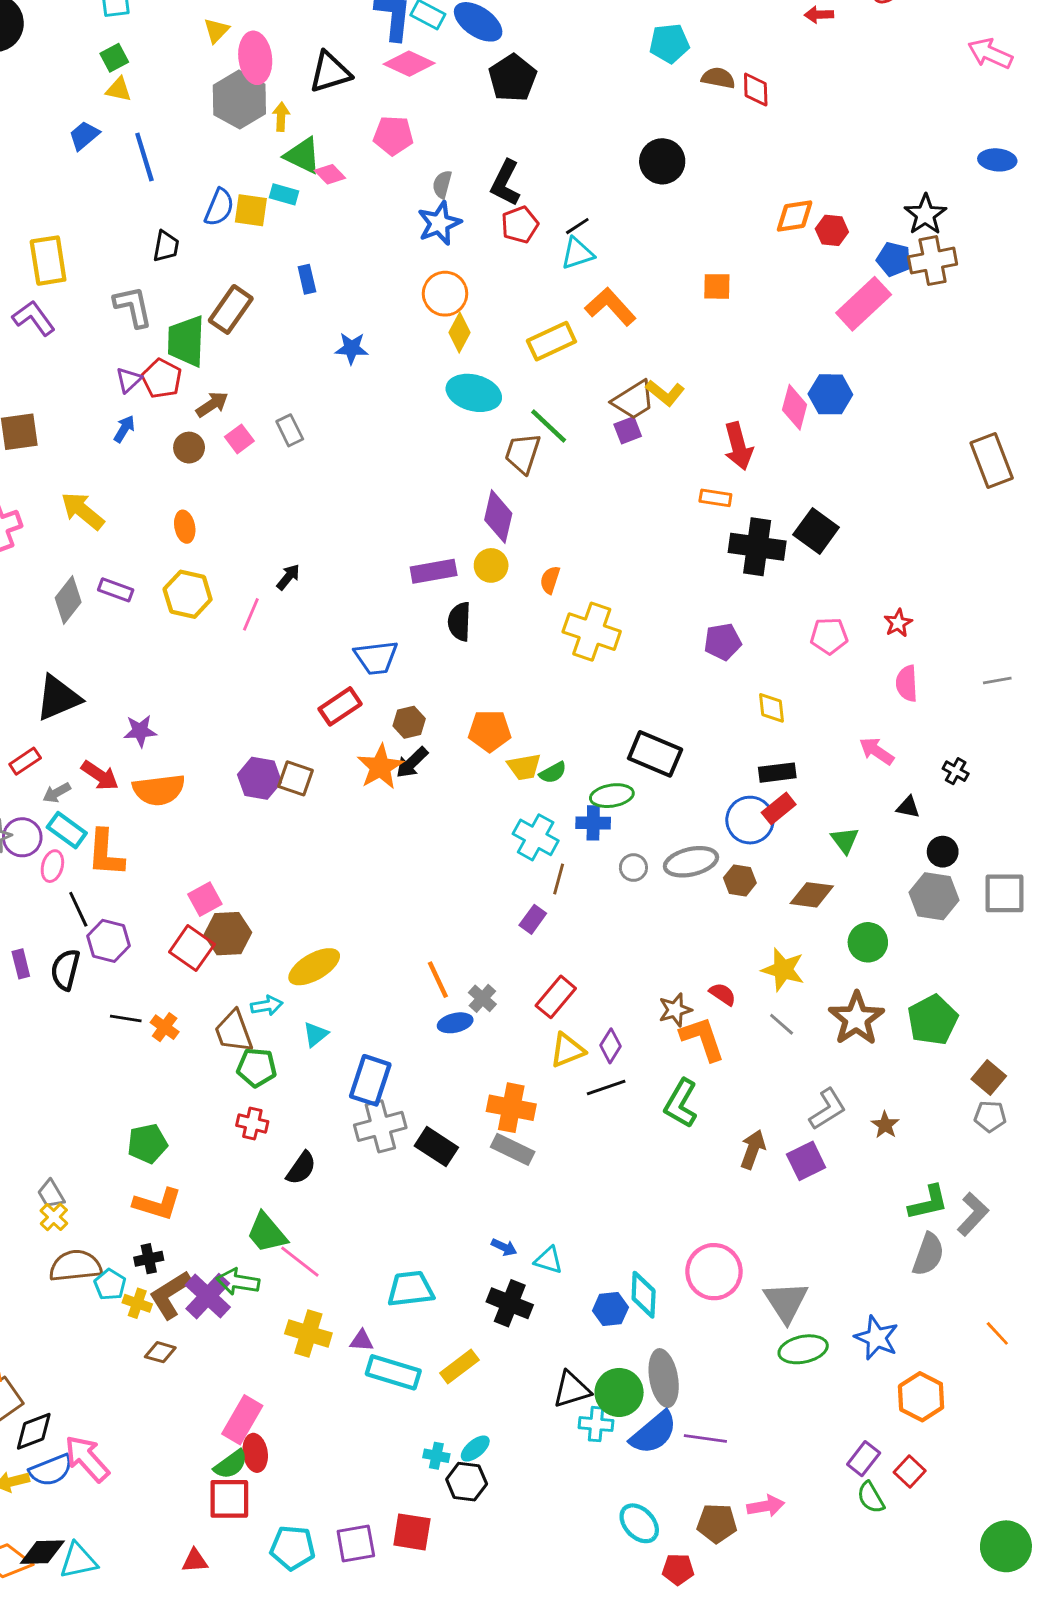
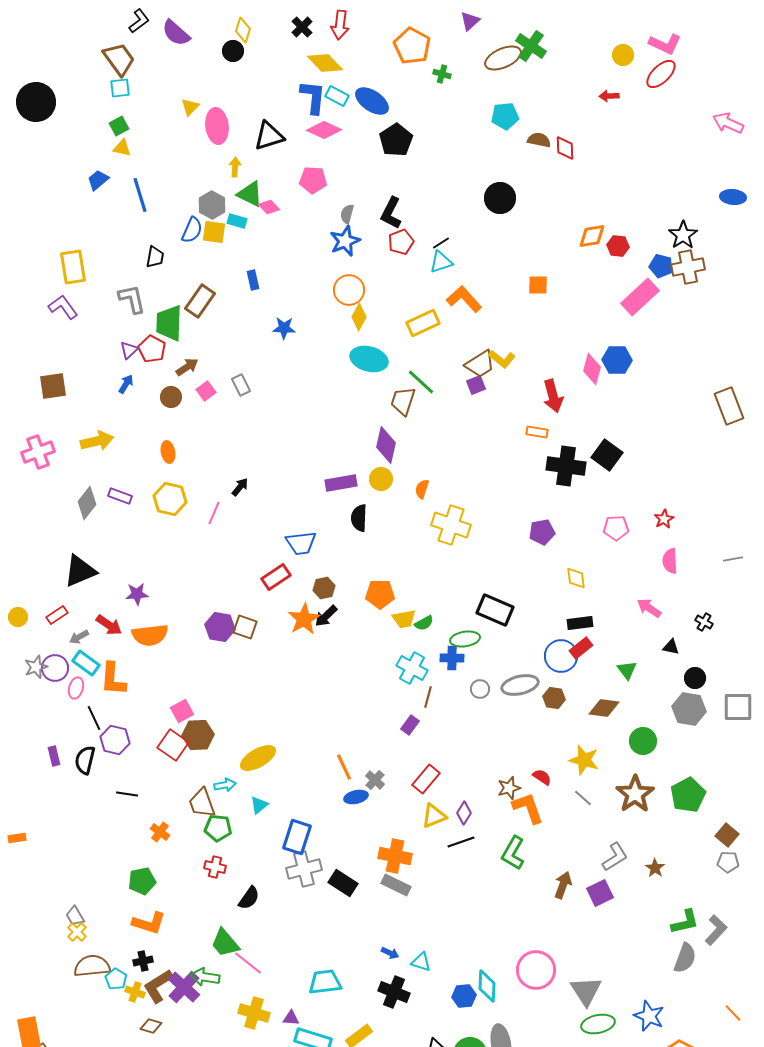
gray hexagon: (239, 100) -> (212, 205), moved, size x0.7
yellow arrow: (83, 511) -> (97, 441), turned 128
orange cross: (165, 1027) -> (160, 832), moved

